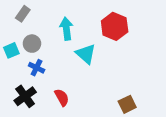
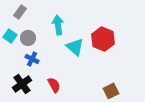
red hexagon: (115, 26) -> (103, 39), moved
cyan square: (11, 50) -> (10, 36), moved, turned -32

